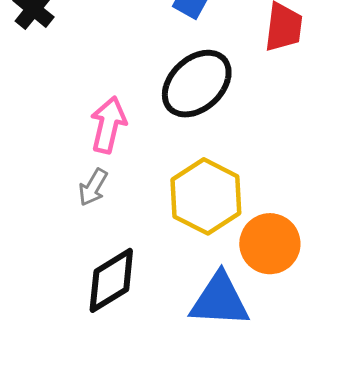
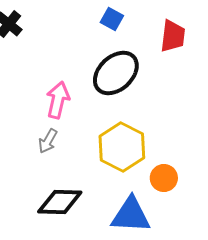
orange circle: (270, 244) -> (164, 178), size x0.7
black diamond: (111, 280) -> (60, 202), turned 33

